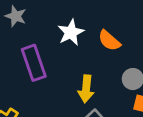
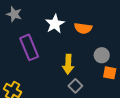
orange semicircle: (109, 41) -> (83, 28), turned -30

